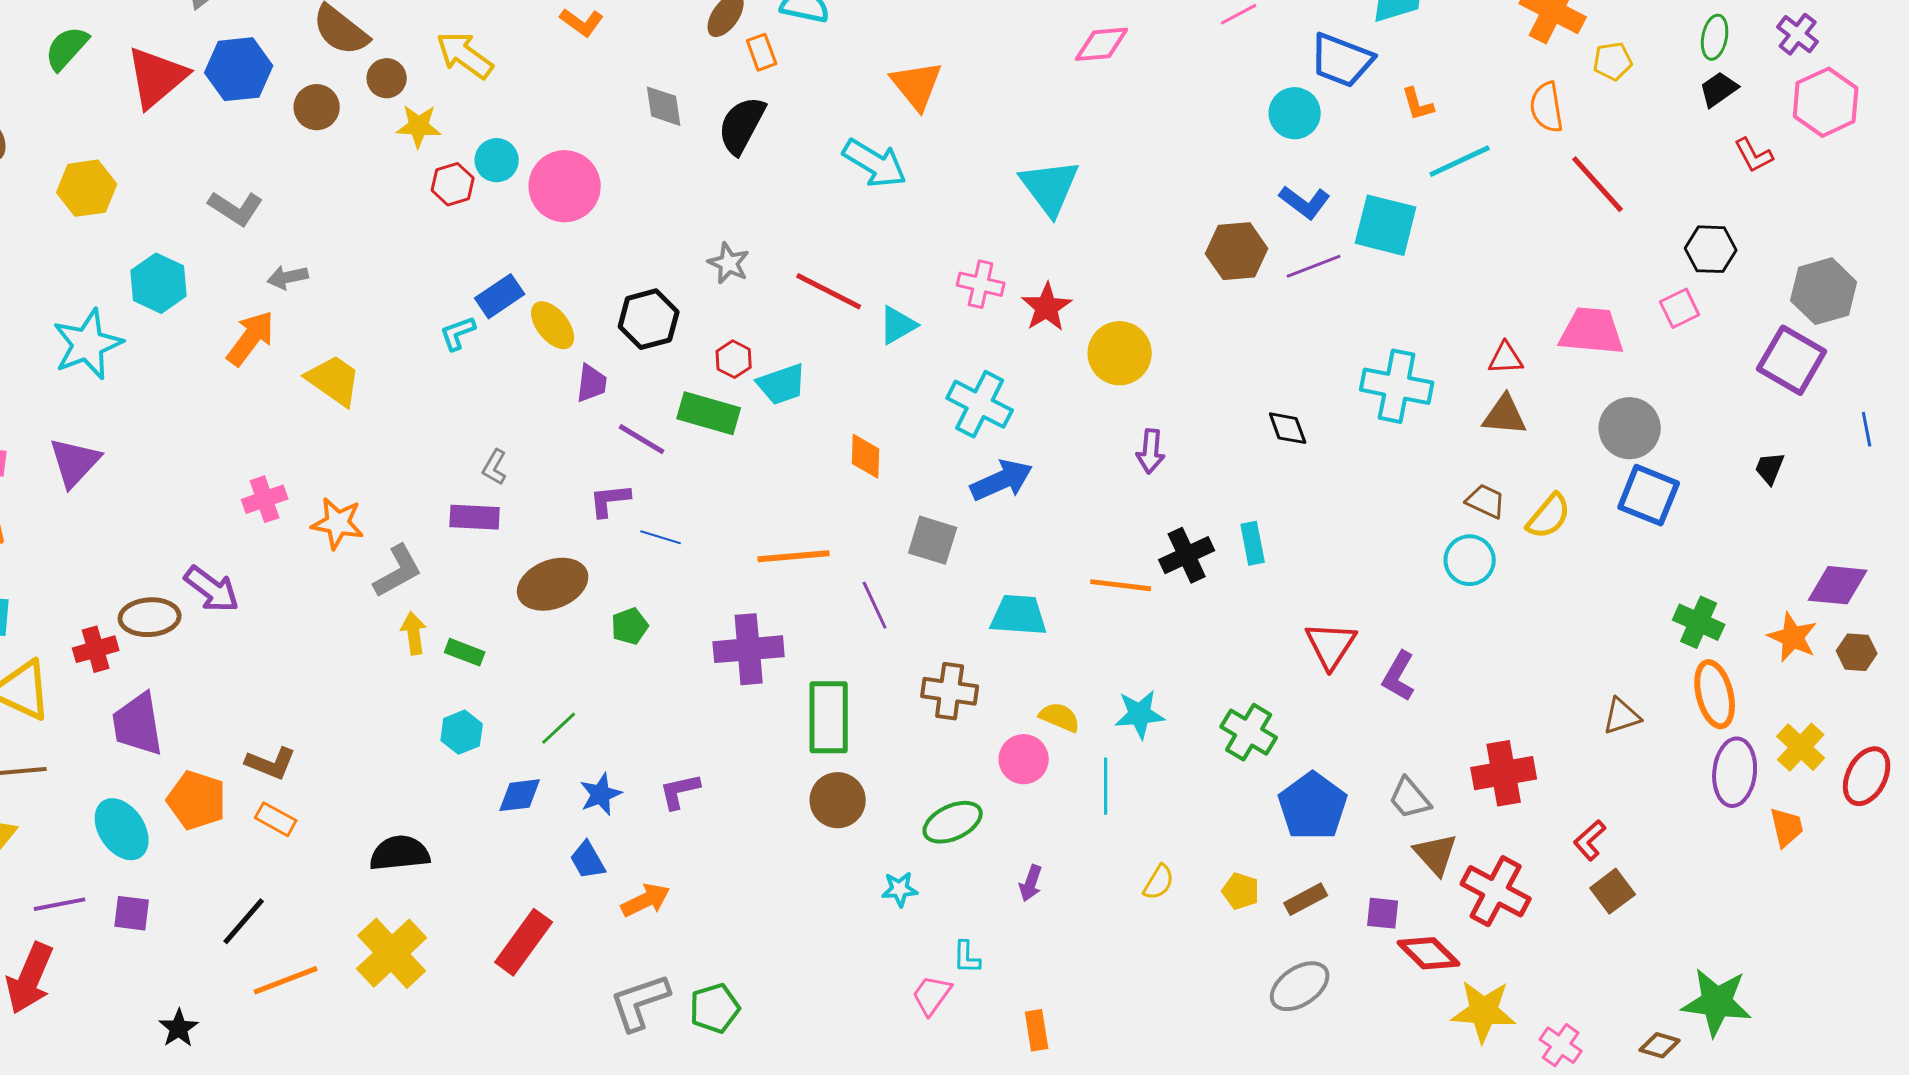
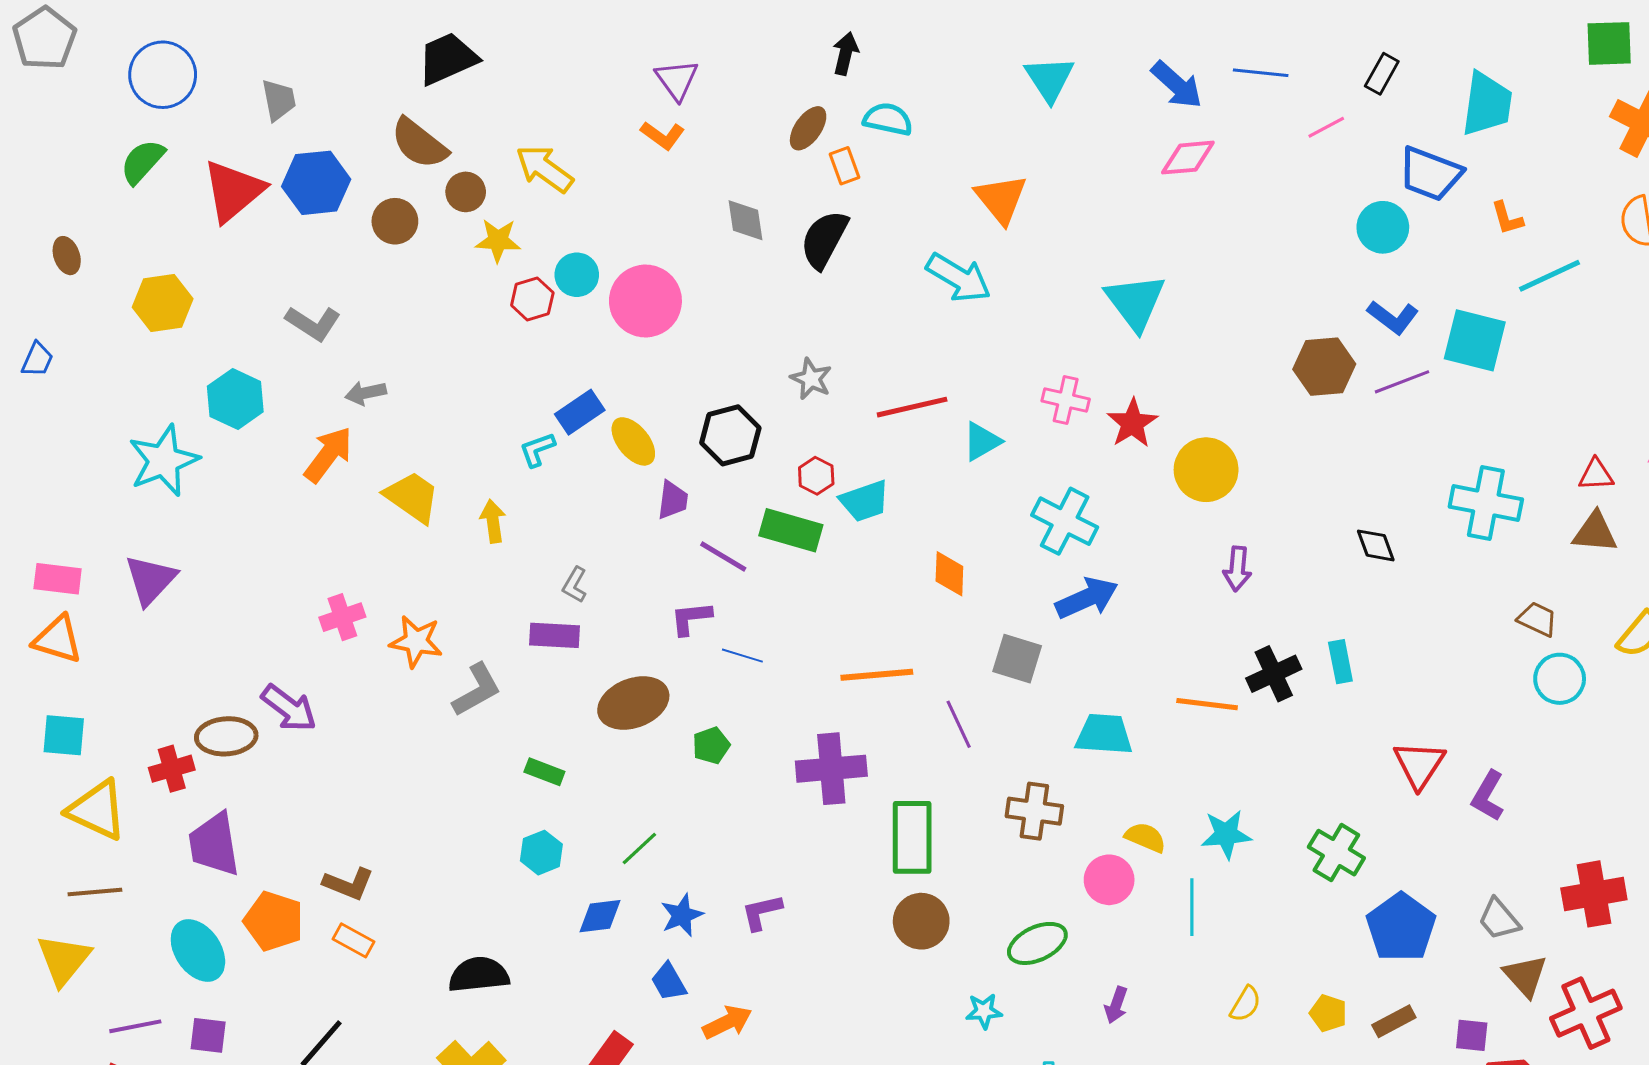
red line: (829, 291) -> (912, 407), turned -40
brown trapezoid: (1486, 501) -> (1537, 619), moved
yellow arrow: (414, 633) -> (493, 521), moved
red cross: (1496, 891) -> (1586, 1013), turned 38

